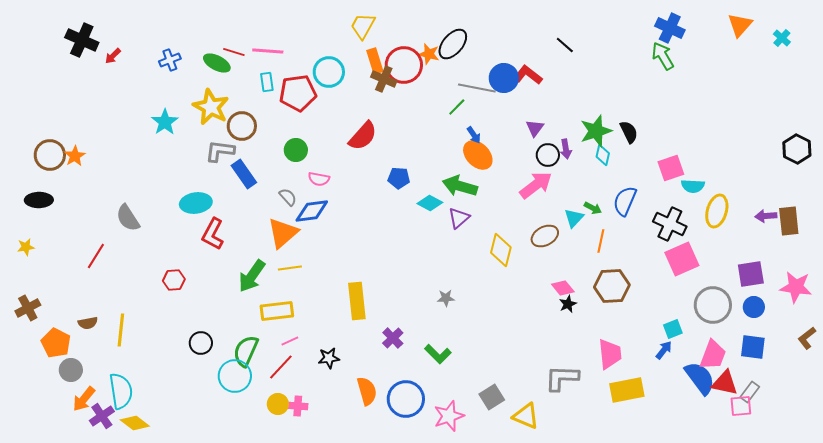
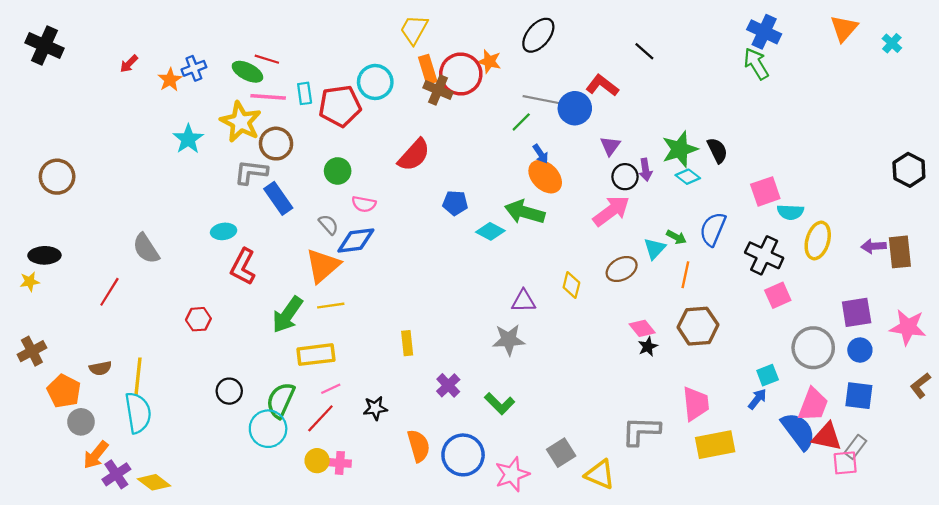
black cross: (82, 40) -> (44, 45), moved
black ellipse: (453, 44) -> (538, 35), moved
pink line: (268, 51) -> (268, 97), moved
blue circle: (504, 78) -> (575, 108), moved
cyan diamond: (603, 155) -> (688, 177), turned -65
orange star: (75, 156) -> (170, 80), moved
black ellipse: (39, 200) -> (44, 255), moved
cyan ellipse: (196, 203) -> (224, 231), size x0.7
purple triangle: (459, 218) -> (523, 301), moved, turned 40
yellow diamond: (501, 250) -> (571, 285), size x0.7
pink square: (682, 259) -> (778, 295), size x0.7
gray star: (446, 298) -> (509, 340), size x1.6
yellow rectangle: (357, 301) -> (407, 343), size x0.6
cyan semicircle: (121, 391) -> (138, 413), moved

